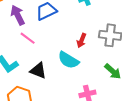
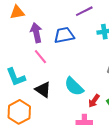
red arrow: (82, 41) -> (94, 101), moved

